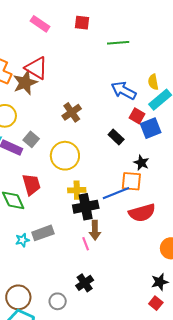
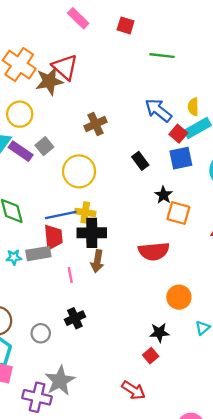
red square: (137, 116) -> (178, 134), moved
orange square: (131, 181) -> (178, 213), moved
red trapezoid: (31, 184) -> (53, 237), moved
blue line: (116, 193) -> (61, 215), moved
pink line: (86, 244) -> (70, 275), moved

